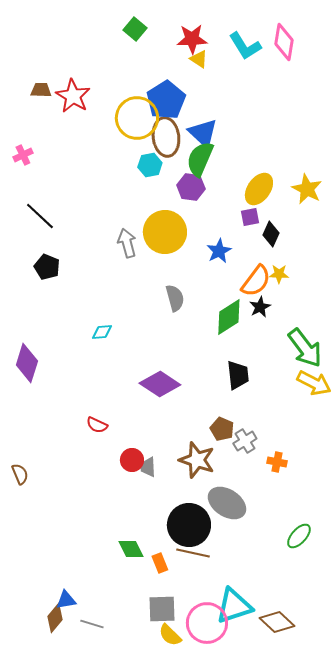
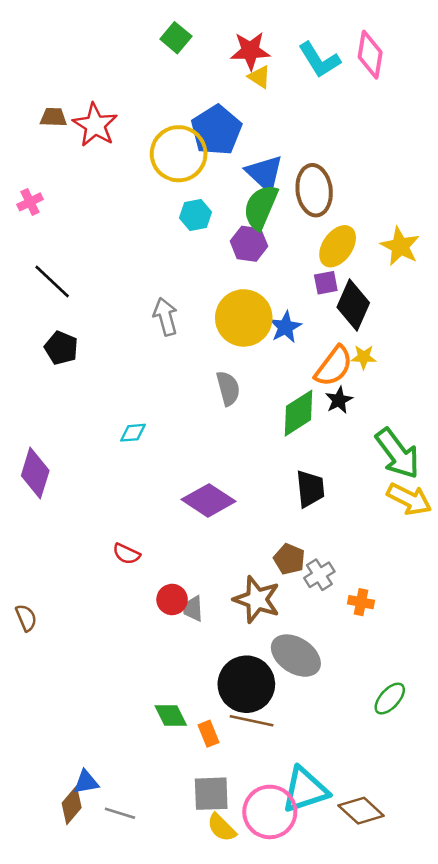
brown ellipse: (166, 137) -> (314, 190), moved
yellow circle: (165, 232) -> (244, 318), moved
black diamond: (271, 234) -> (353, 305), size x1.5

